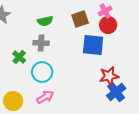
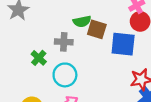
brown square: (80, 19) -> (97, 29), moved, turned 36
green semicircle: (45, 21) -> (82, 21), moved

